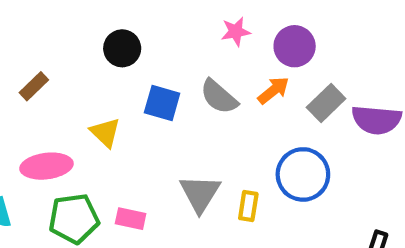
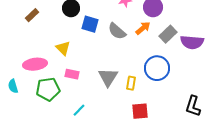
brown rectangle: (34, 86) -> (32, 15), moved
blue square: (162, 103) -> (90, 24), moved
pink rectangle: (131, 219) -> (72, 74), moved

